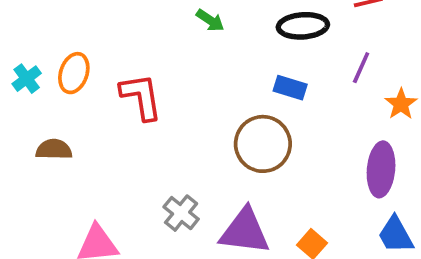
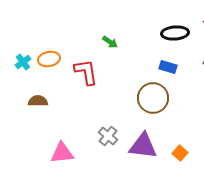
green arrow: (210, 20) -> (110, 42), moved
orange ellipse: (74, 73) -> (49, 59), turned 60

